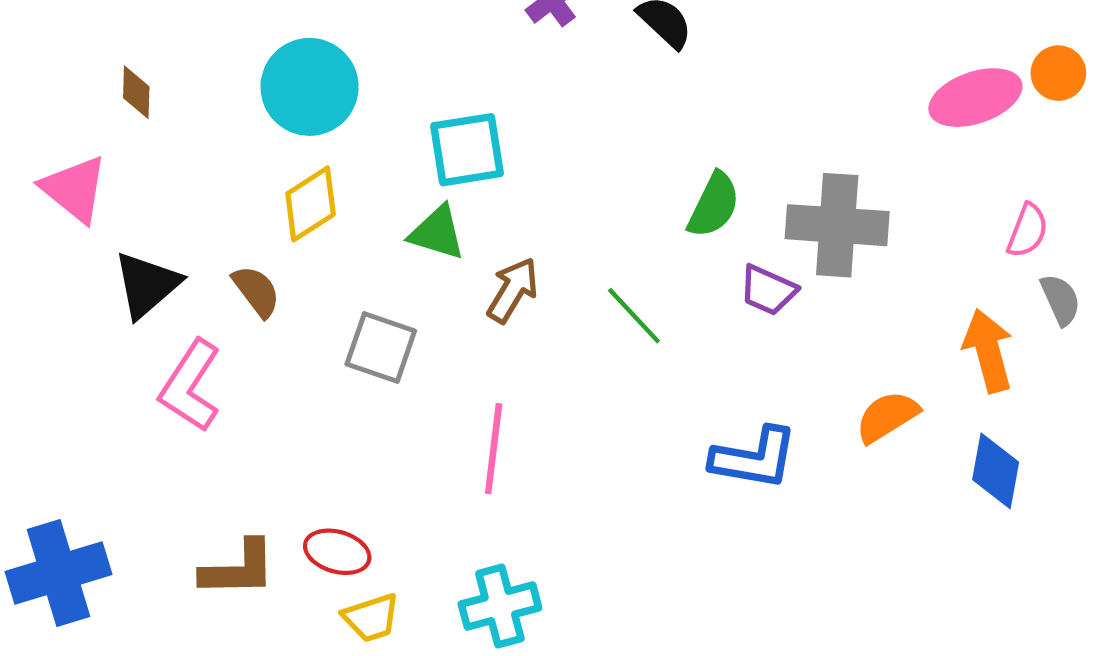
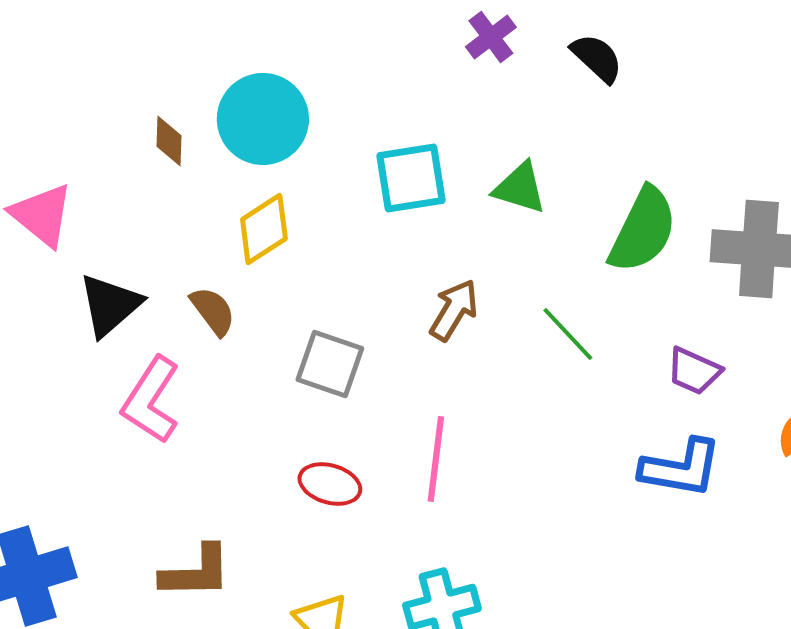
brown diamond: (136, 92) -> (169, 141), moved
green semicircle: (714, 205) -> (643, 230), size x1.4
green triangle: (437, 233) -> (520, 188), moved
purple trapezoid: (768, 290) -> (694, 371), moved
red ellipse: (337, 552) -> (330, 484), moved

